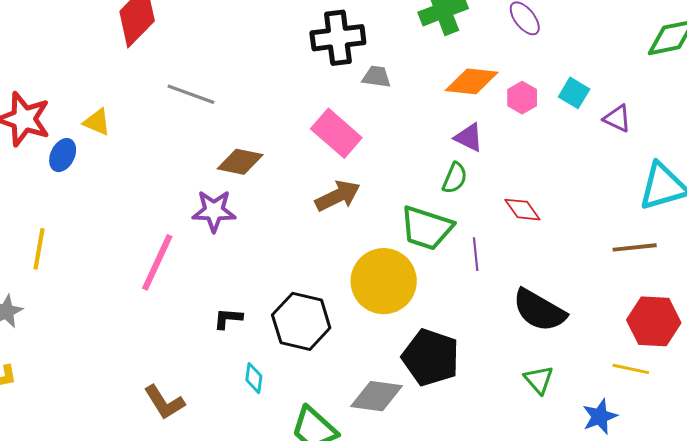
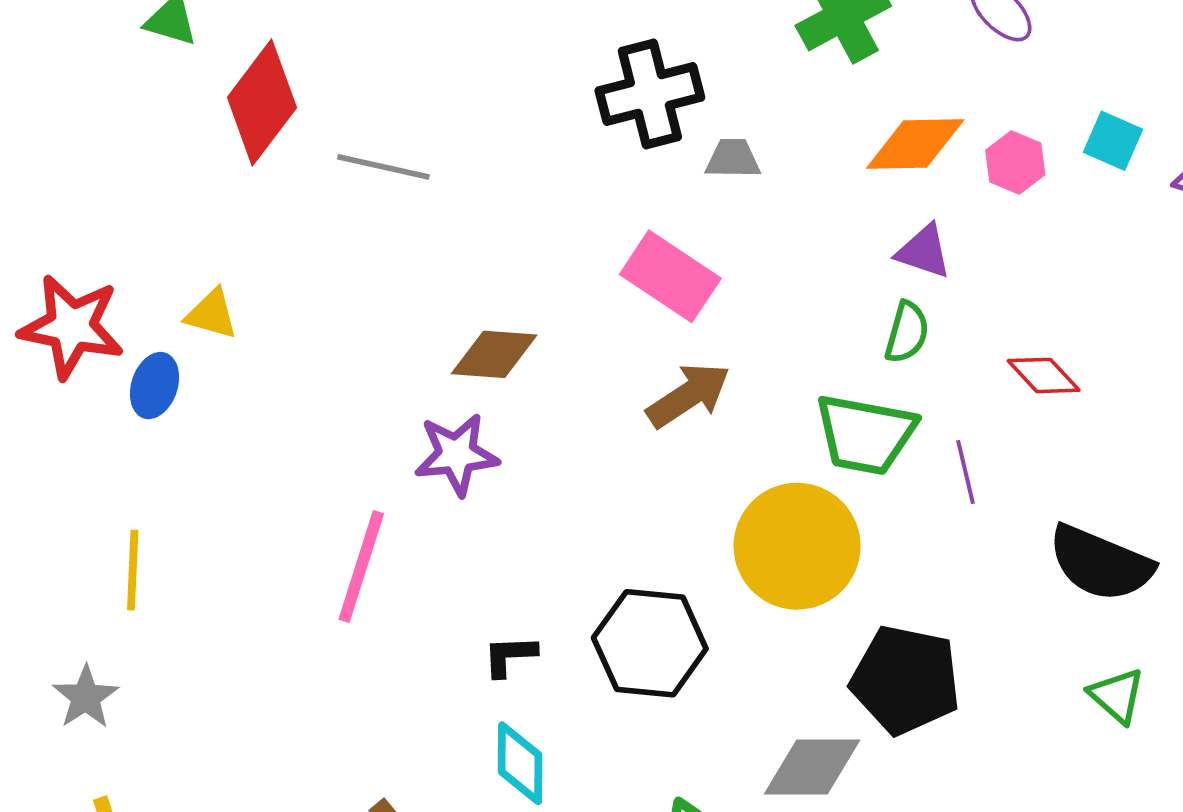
gray line: (191, 94) -> (383, 167), moved
cyan diamond: (254, 378) -> (520, 763), moved, size x1.4

